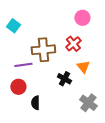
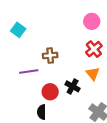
red cross: (73, 44) -> (94, 49), moved
brown cross: (43, 50) -> (50, 55), size x0.6
red circle: (18, 87) -> (50, 92), moved

